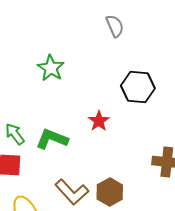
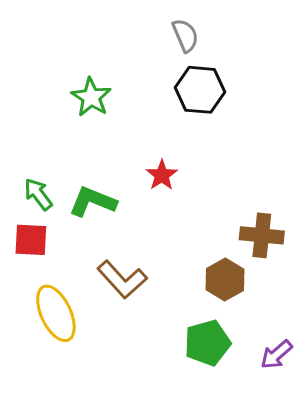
black hexagon: (138, 87) -> (200, 90), moved
brown hexagon: (110, 192) -> (225, 280), moved

